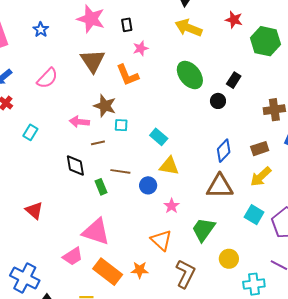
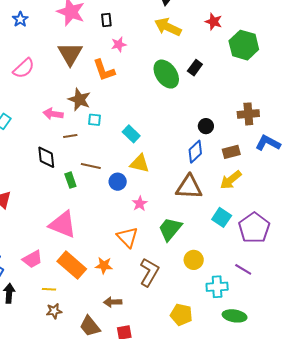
black rectangle: (234, 80) -> (195, 68), moved
black circle: (218, 101) -> (206, 126), moved
pink trapezoid: (73, 256) -> (32, 259), moved

